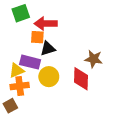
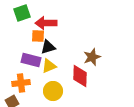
brown star: (94, 59) -> (92, 57), turned -30
yellow triangle: (17, 70) -> (49, 66), moved
yellow circle: (49, 77) -> (53, 91), moved

